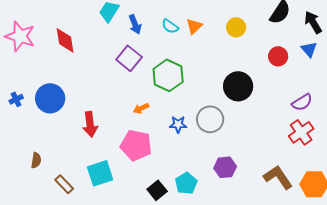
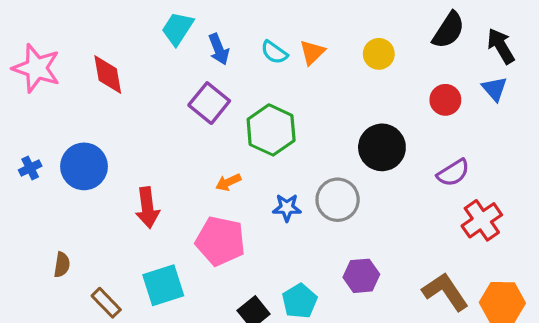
purple semicircle: (302, 102) -> (453, 173), moved

